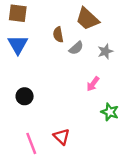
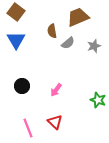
brown square: (18, 13) -> (16, 12), turned 30
brown trapezoid: (87, 19) -> (78, 17), turned 115
pink arrow: (93, 84) -> (56, 90), moved

